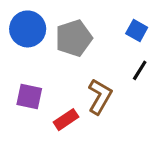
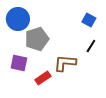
gray pentagon: (74, 38) -> (37, 39), moved
brown L-shape: (100, 96) -> (65, 63), turned -115

